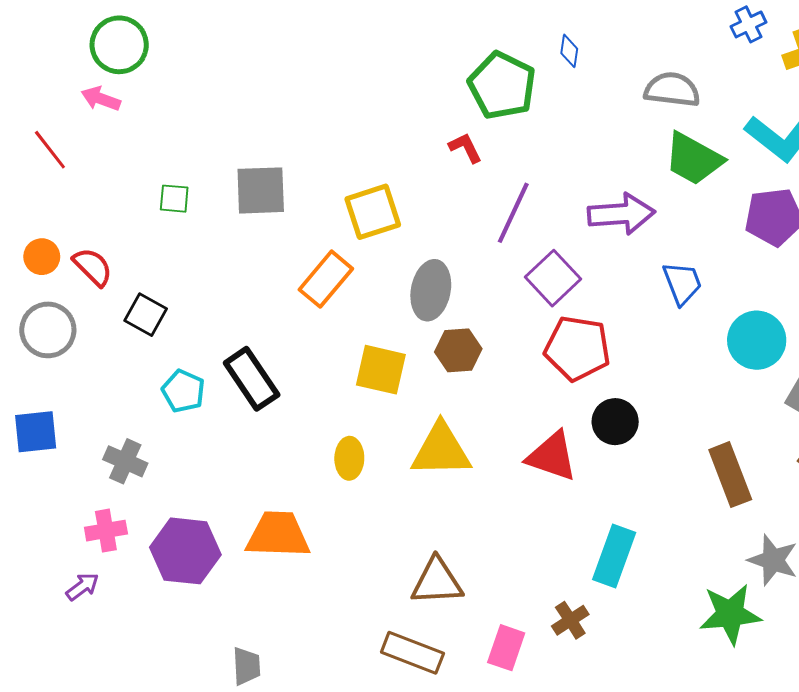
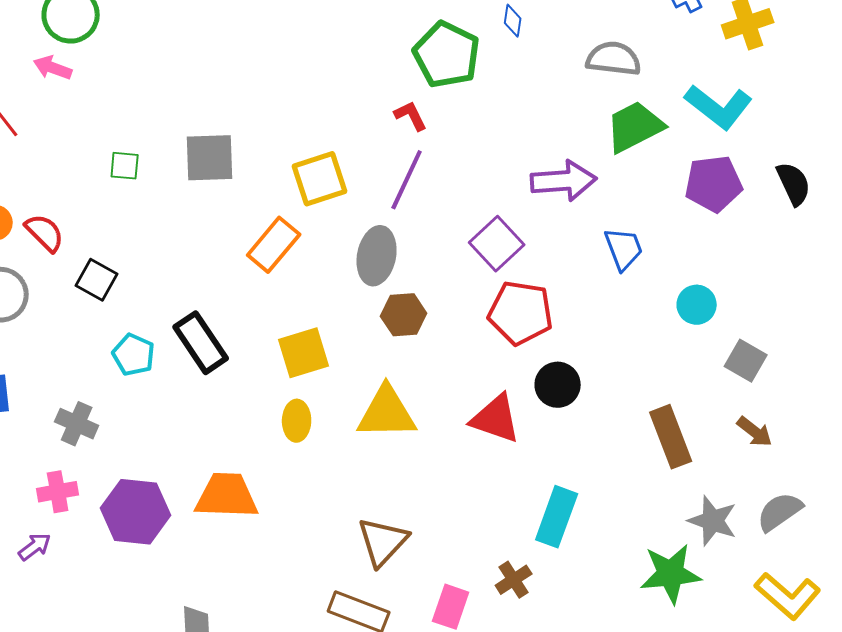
green trapezoid: (694, 159) -> (635, 127), turned 124
purple line: (513, 213) -> (407, 180), moved
cyan circle: (757, 340) -> (697, 305), size x0.7
yellow square: (381, 370) -> (304, 353), moved, turned -30
brown triangle: (437, 582) -> (383, 542), turned -44

